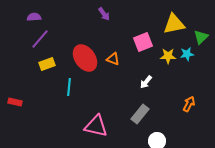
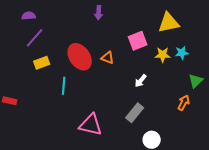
purple arrow: (104, 14) -> (99, 13), turned 40
green triangle: (201, 37) -> (196, 81), moved

